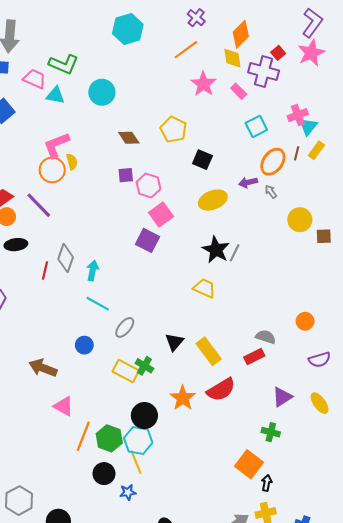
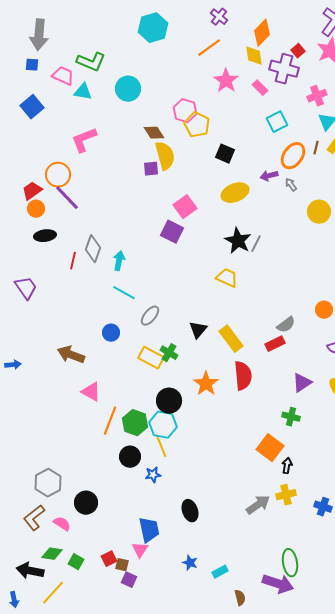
pink cross: (298, 115) -> (317, 96), moved
yellow semicircle: (72, 162) -> (165, 156), moved, size x1.8
orange circle: (52, 170) -> (58, 175), moved
pink hexagon: (149, 185) -> (185, 111), moved
gray semicircle: (266, 337) -> (286, 325), turned 126
red semicircle: (221, 390) -> (243, 376), turned -64

